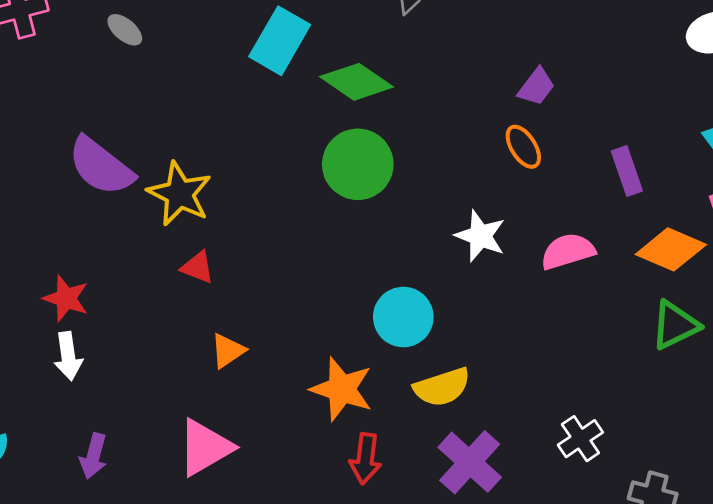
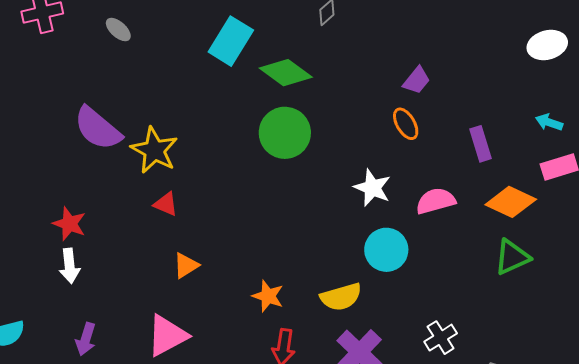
cyan circle: (403, 317) -> (386, 250), moved
orange star: (342, 389) -> (268, 296), size x0.7

